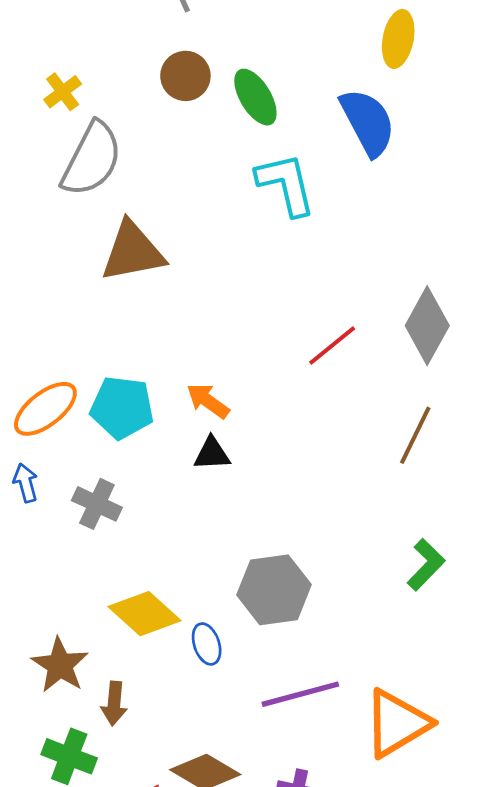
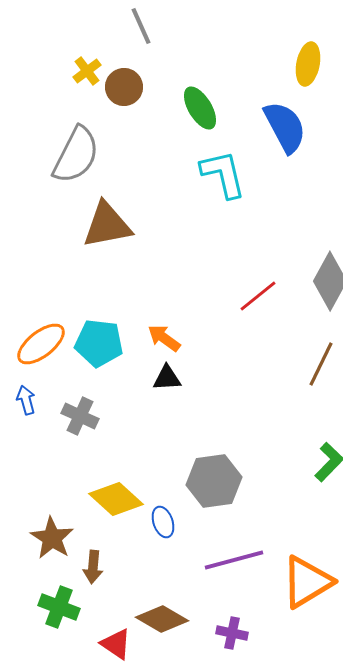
brown circle: (185, 76) -> (124, 87), moved
yellow cross: (63, 92) -> (87, 71), moved

